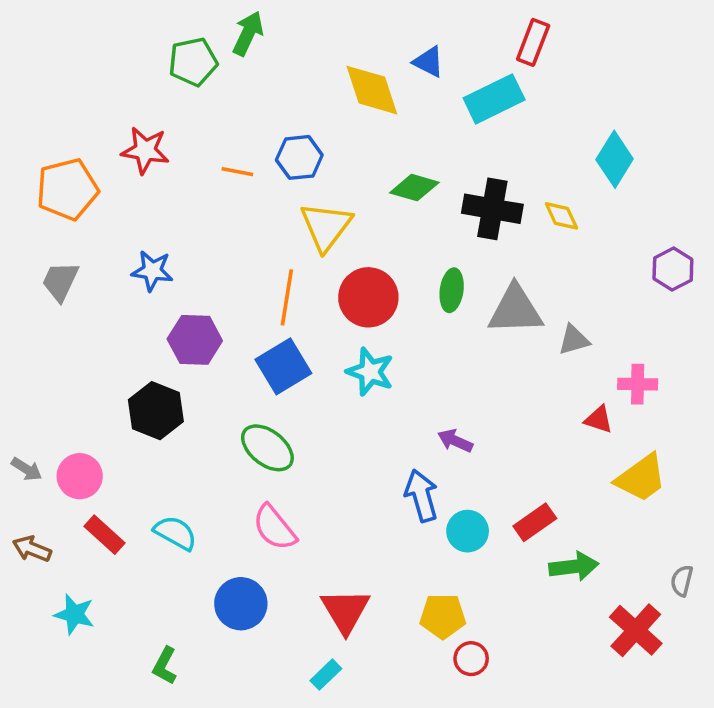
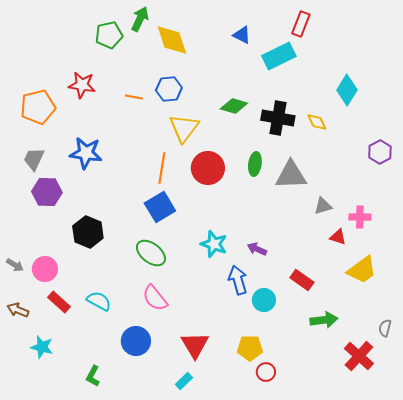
yellow diamond: (372, 90) -> (172, 40), moved
blue star: (152, 271) -> (86, 153), size x1.4
purple hexagon: (195, 340) -> (47, 192), moved
gray triangle: (574, 340) -> (323, 206), moved
cyan star: (370, 372) -> (214, 244), moved
red rectangle: (535, 522) -> (302, 280), moved, turned 70

